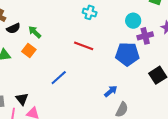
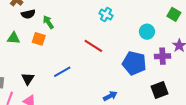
purple cross: (145, 36) -> (163, 56), moved
orange square: (29, 50) -> (39, 39), turned -32
black triangle: (22, 99) -> (28, 79), moved

